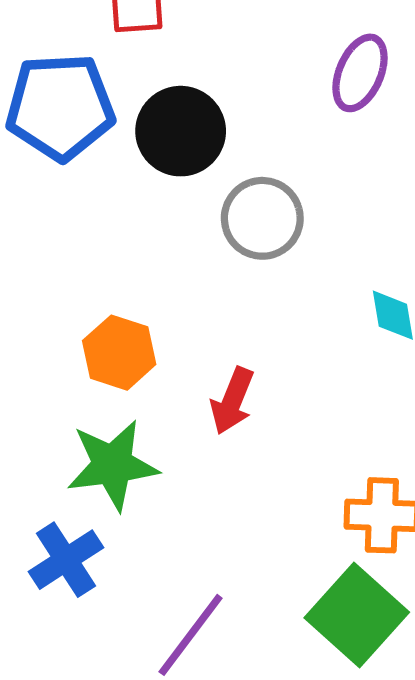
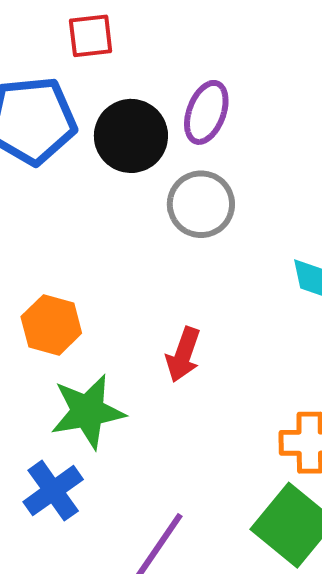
purple ellipse: (360, 73) -> (206, 112), moved
orange hexagon: (119, 353) -> (51, 325), moved

